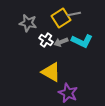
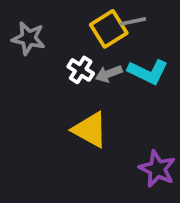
gray star: (28, 23) -> (28, 38), moved
purple star: (68, 93) -> (157, 169), moved

